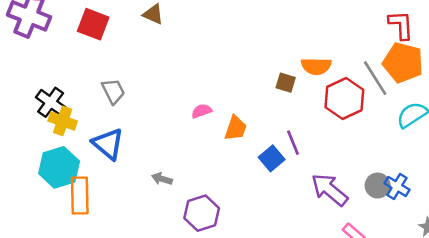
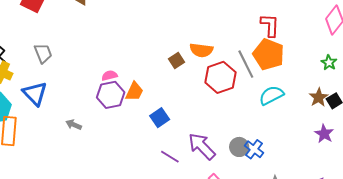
brown square: (286, 83) -> (177, 61), turned 35
purple line: (293, 143) -> (170, 157), moved, turned -42
purple hexagon: (202, 213) -> (111, 95), moved

